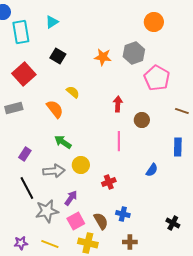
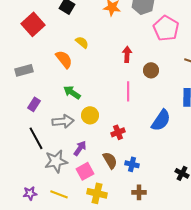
gray rectangle: (14, 108) -> (24, 70), moved
blue semicircle: (152, 170) -> (161, 120), size x1.6
brown semicircle: (101, 221) -> (110, 160), moved

